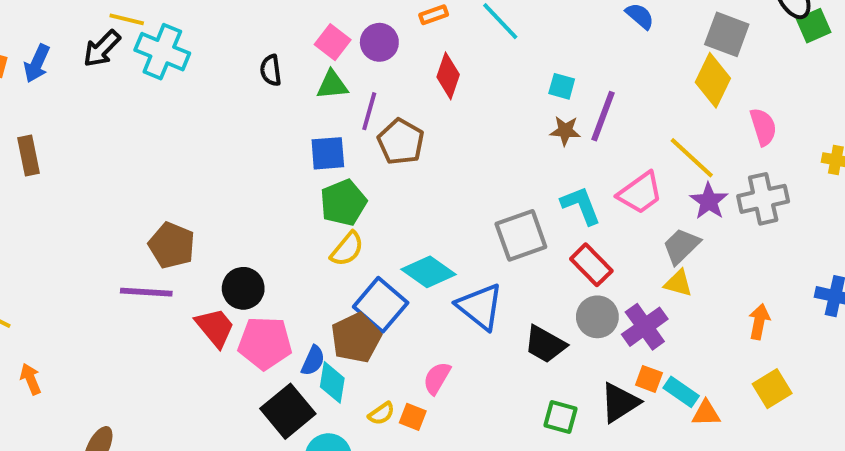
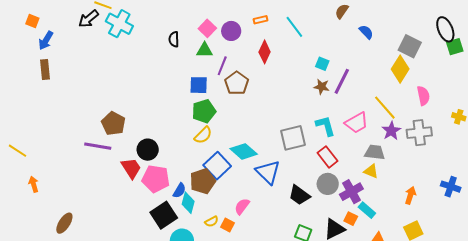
blue arrow: (37, 63) -> (46, 40), moved
gray trapezoid: (681, 246) -> (375, 152), turned 45
cyan rectangle: (681, 392) -> (367, 210), moved

